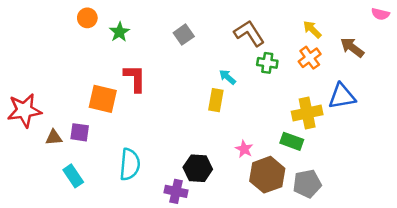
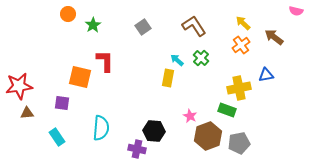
green cross: (267, 63) -> (201, 58), moved, turned 35
blue triangle: (342, 96) -> (266, 75), size x0.7
brown triangle: (54, 137) -> (27, 113), moved

